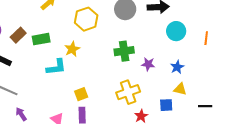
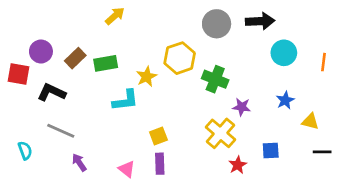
yellow hexagon: (86, 19) -> (180, 58), moved
green cross: (124, 51) -> (215, 79), turned 30
purple star: (148, 64) -> (242, 107), moved
yellow triangle: (180, 89) -> (310, 121), moved
yellow cross: (128, 92) -> (220, 133), turned -30

